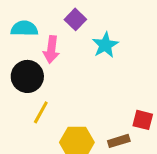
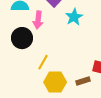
yellow line: (41, 112) -> (43, 62), moved

